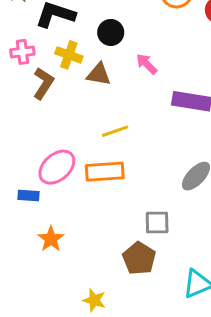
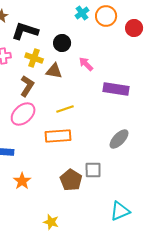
brown L-shape: (43, 83) -> (27, 86), moved
pink ellipse: (57, 167) -> (23, 114), moved
brown pentagon: (139, 258) -> (71, 180), moved

